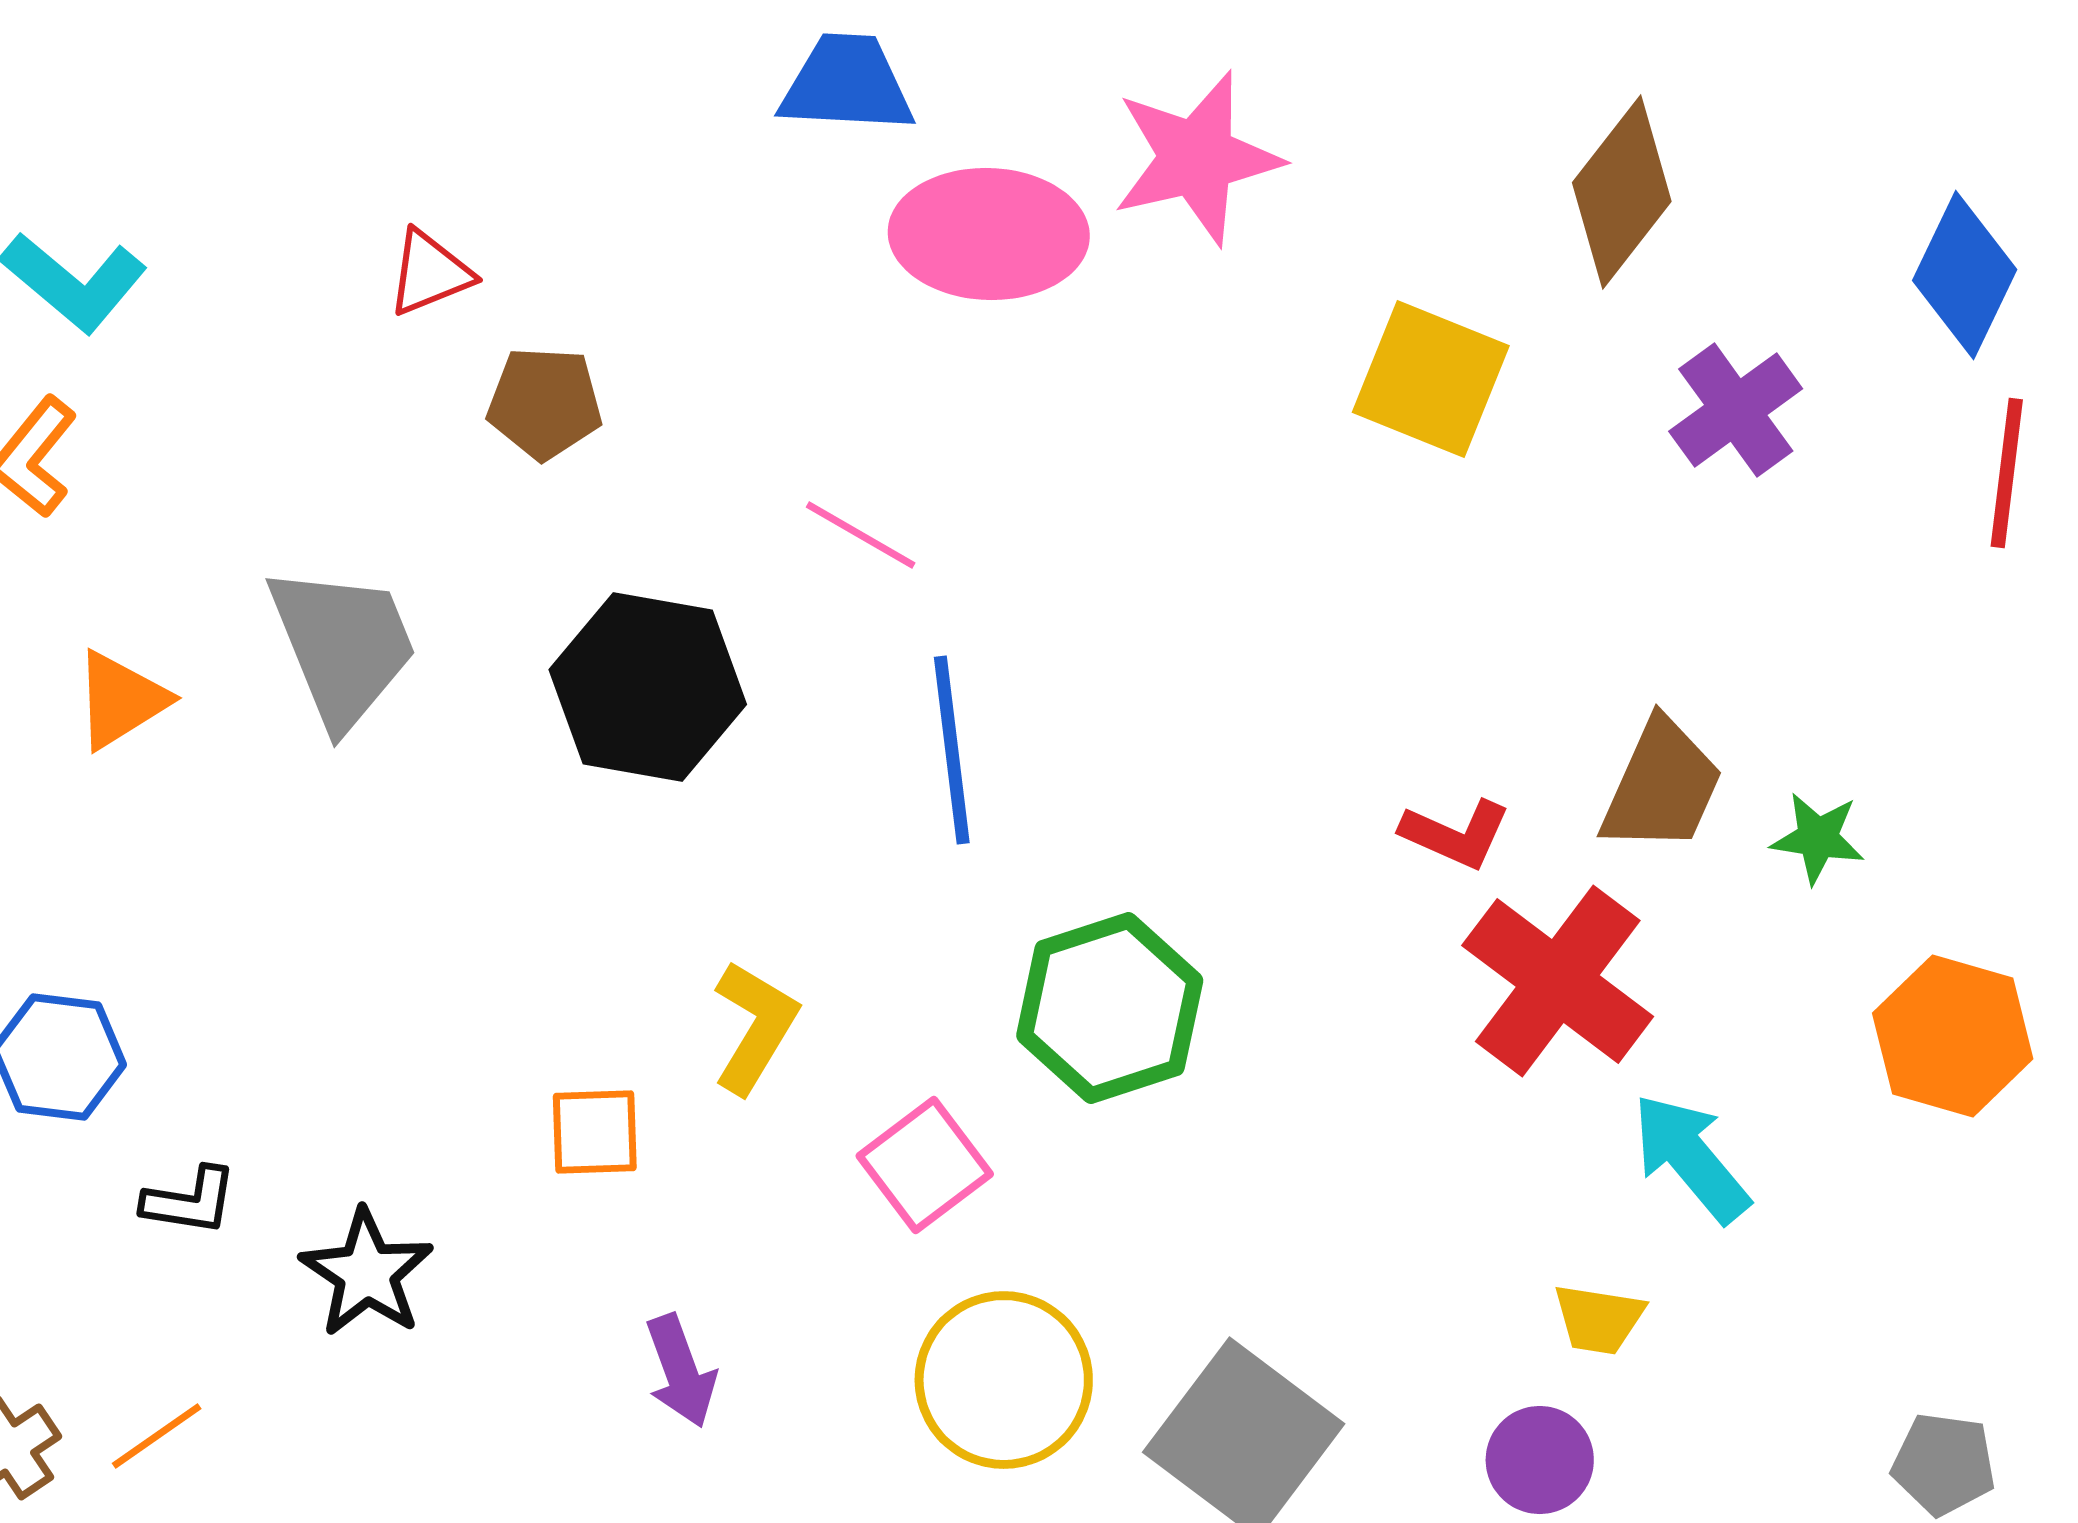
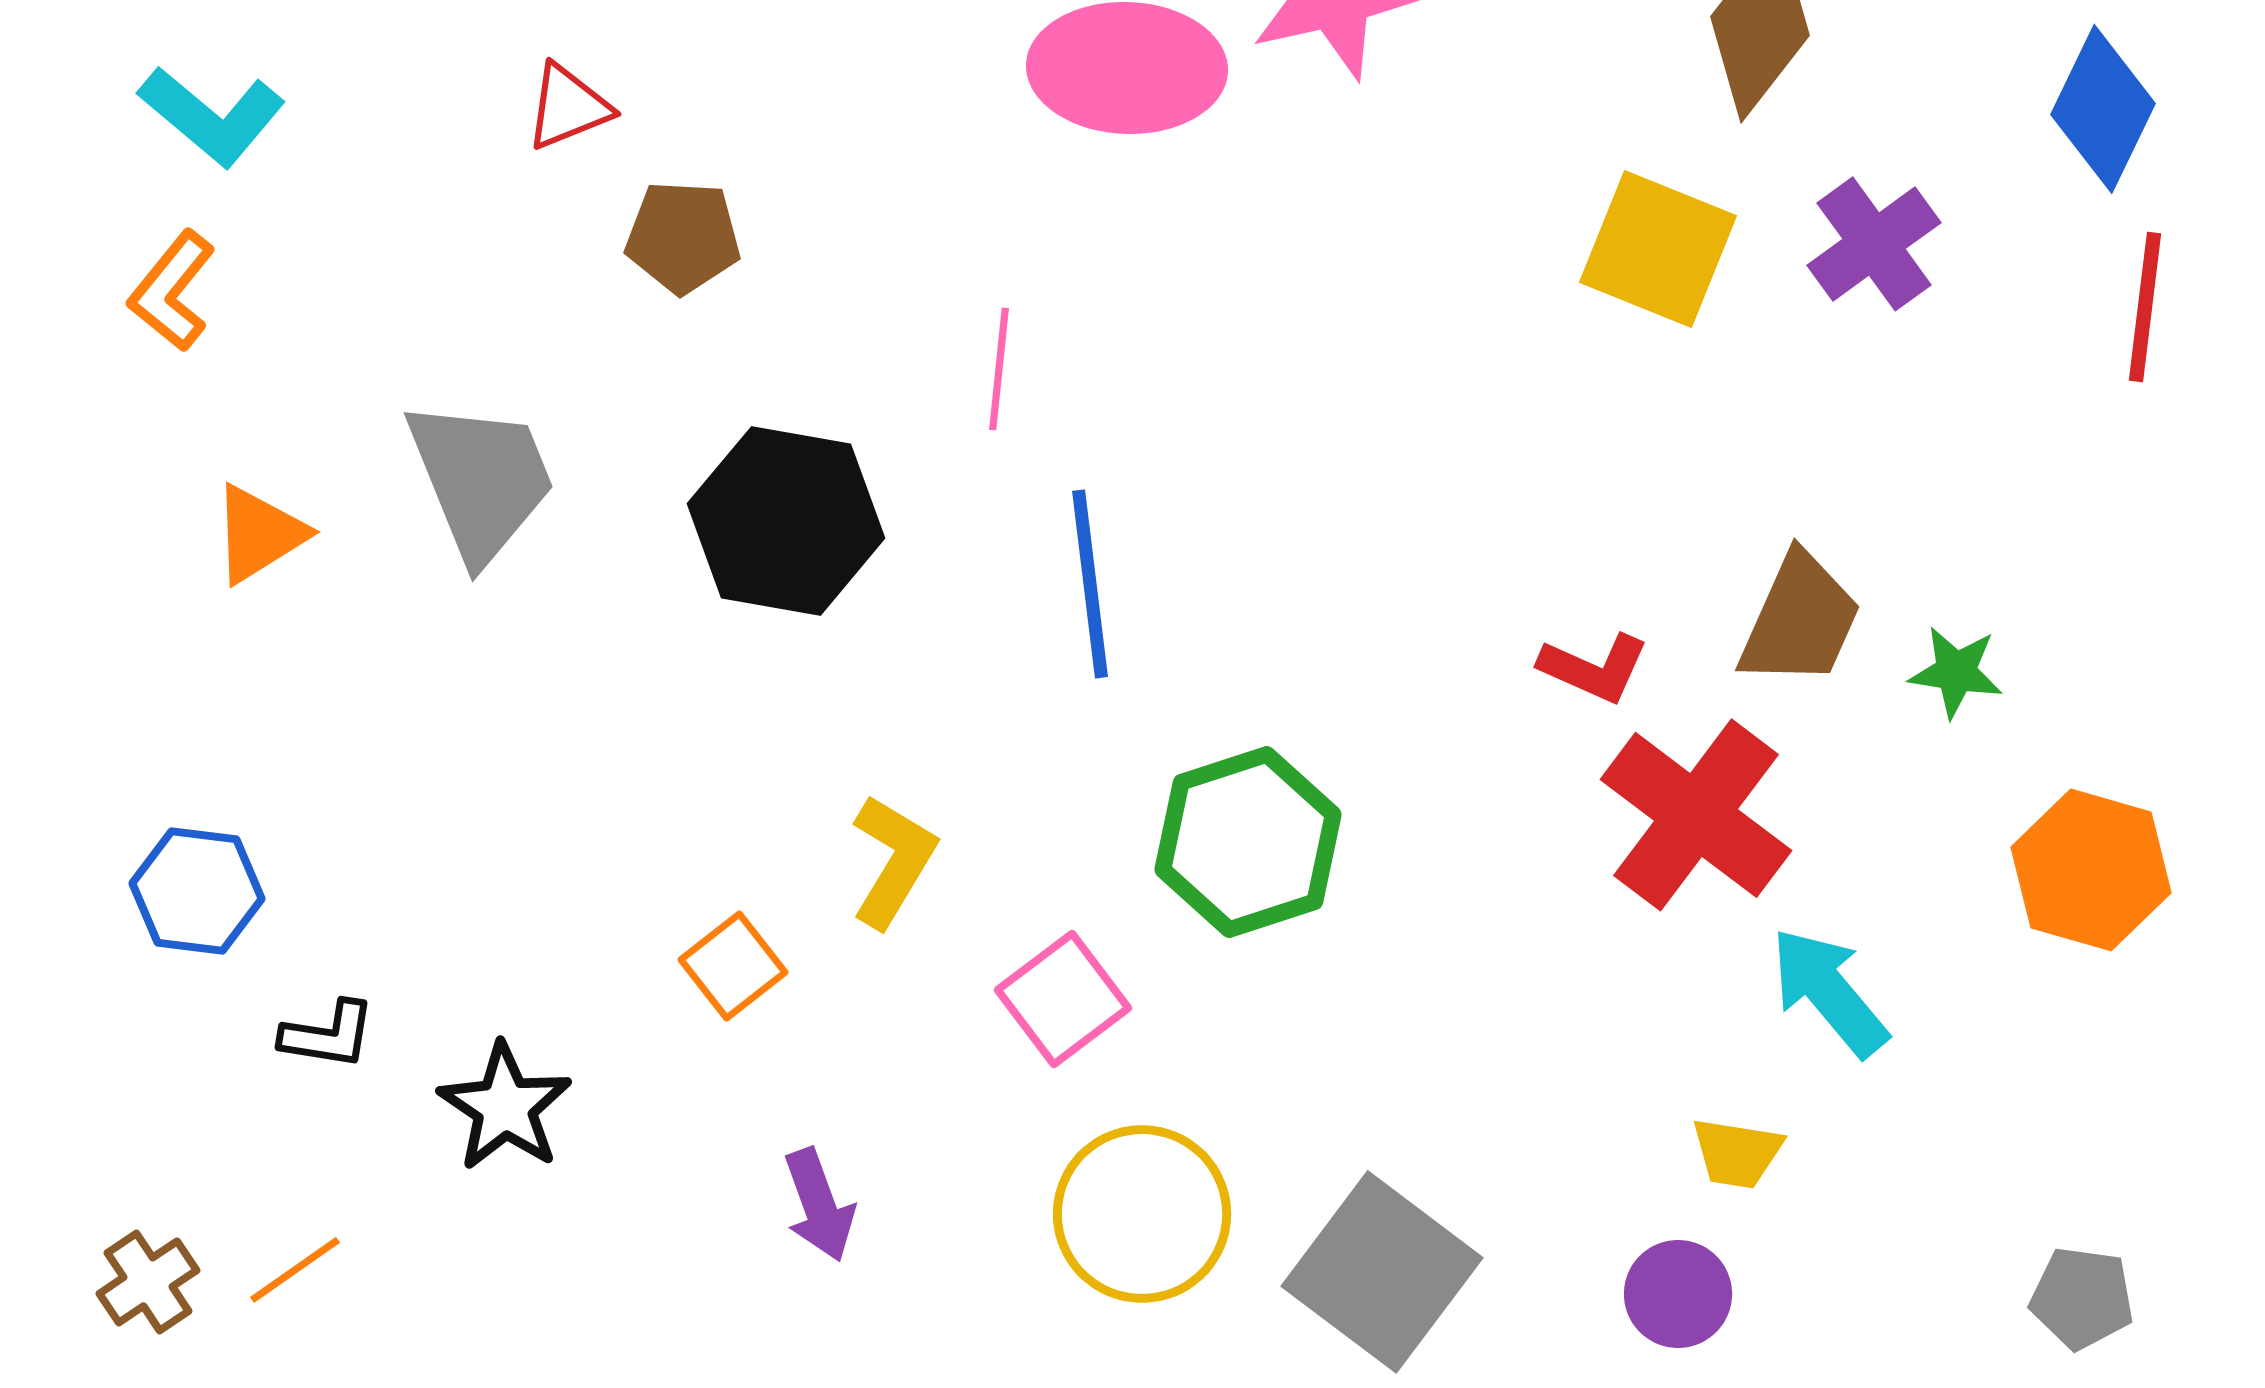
yellow square: (1431, 379) -> (1658, 249), moved
pink line: (861, 535) -> (999, 369), turned 66
orange square: (595, 1132) -> (733, 966), turned -36

